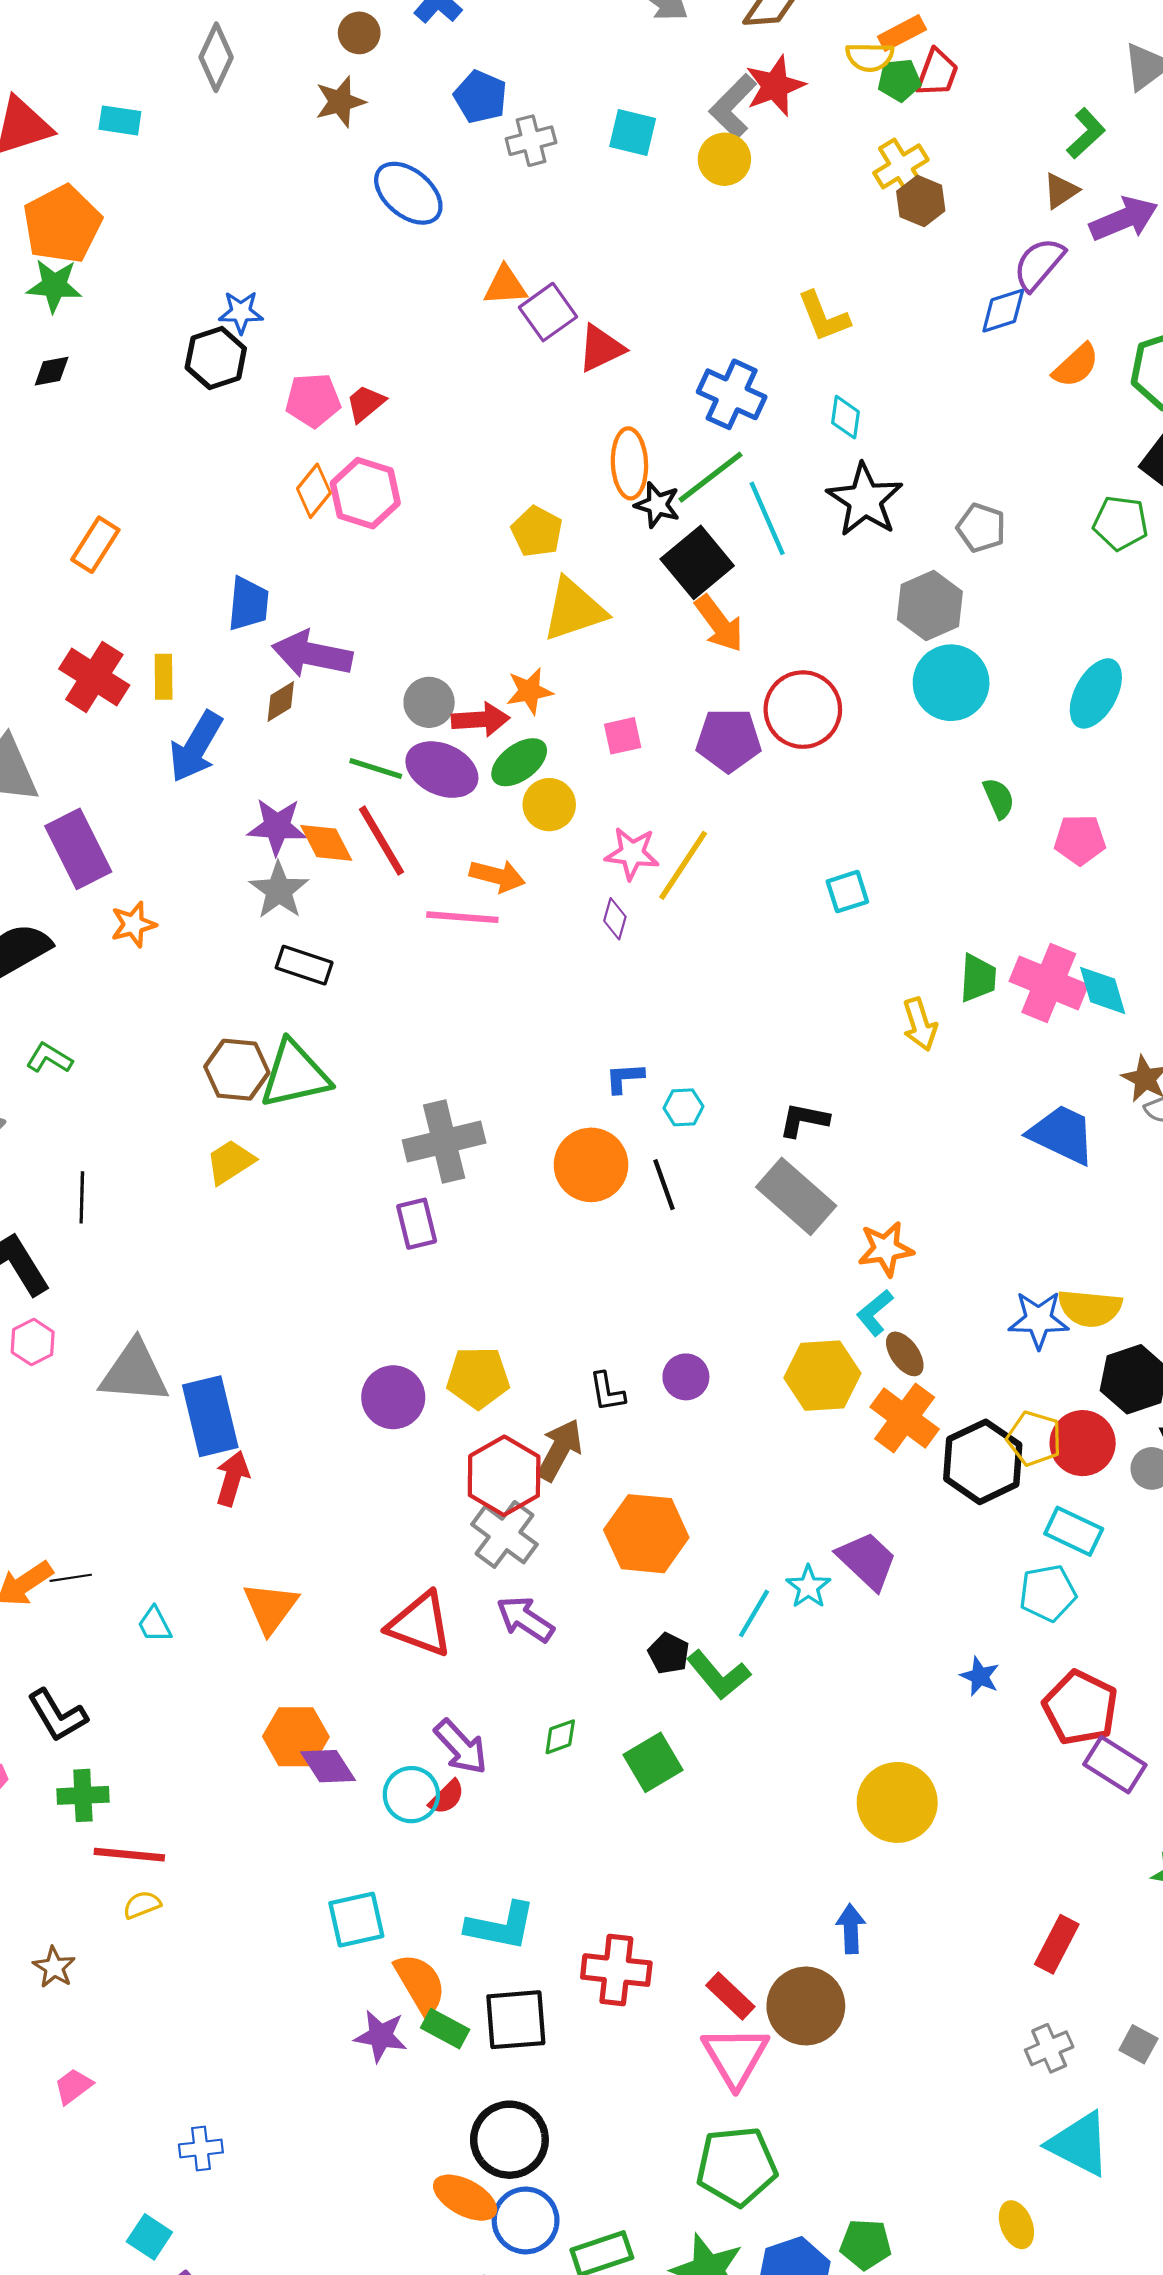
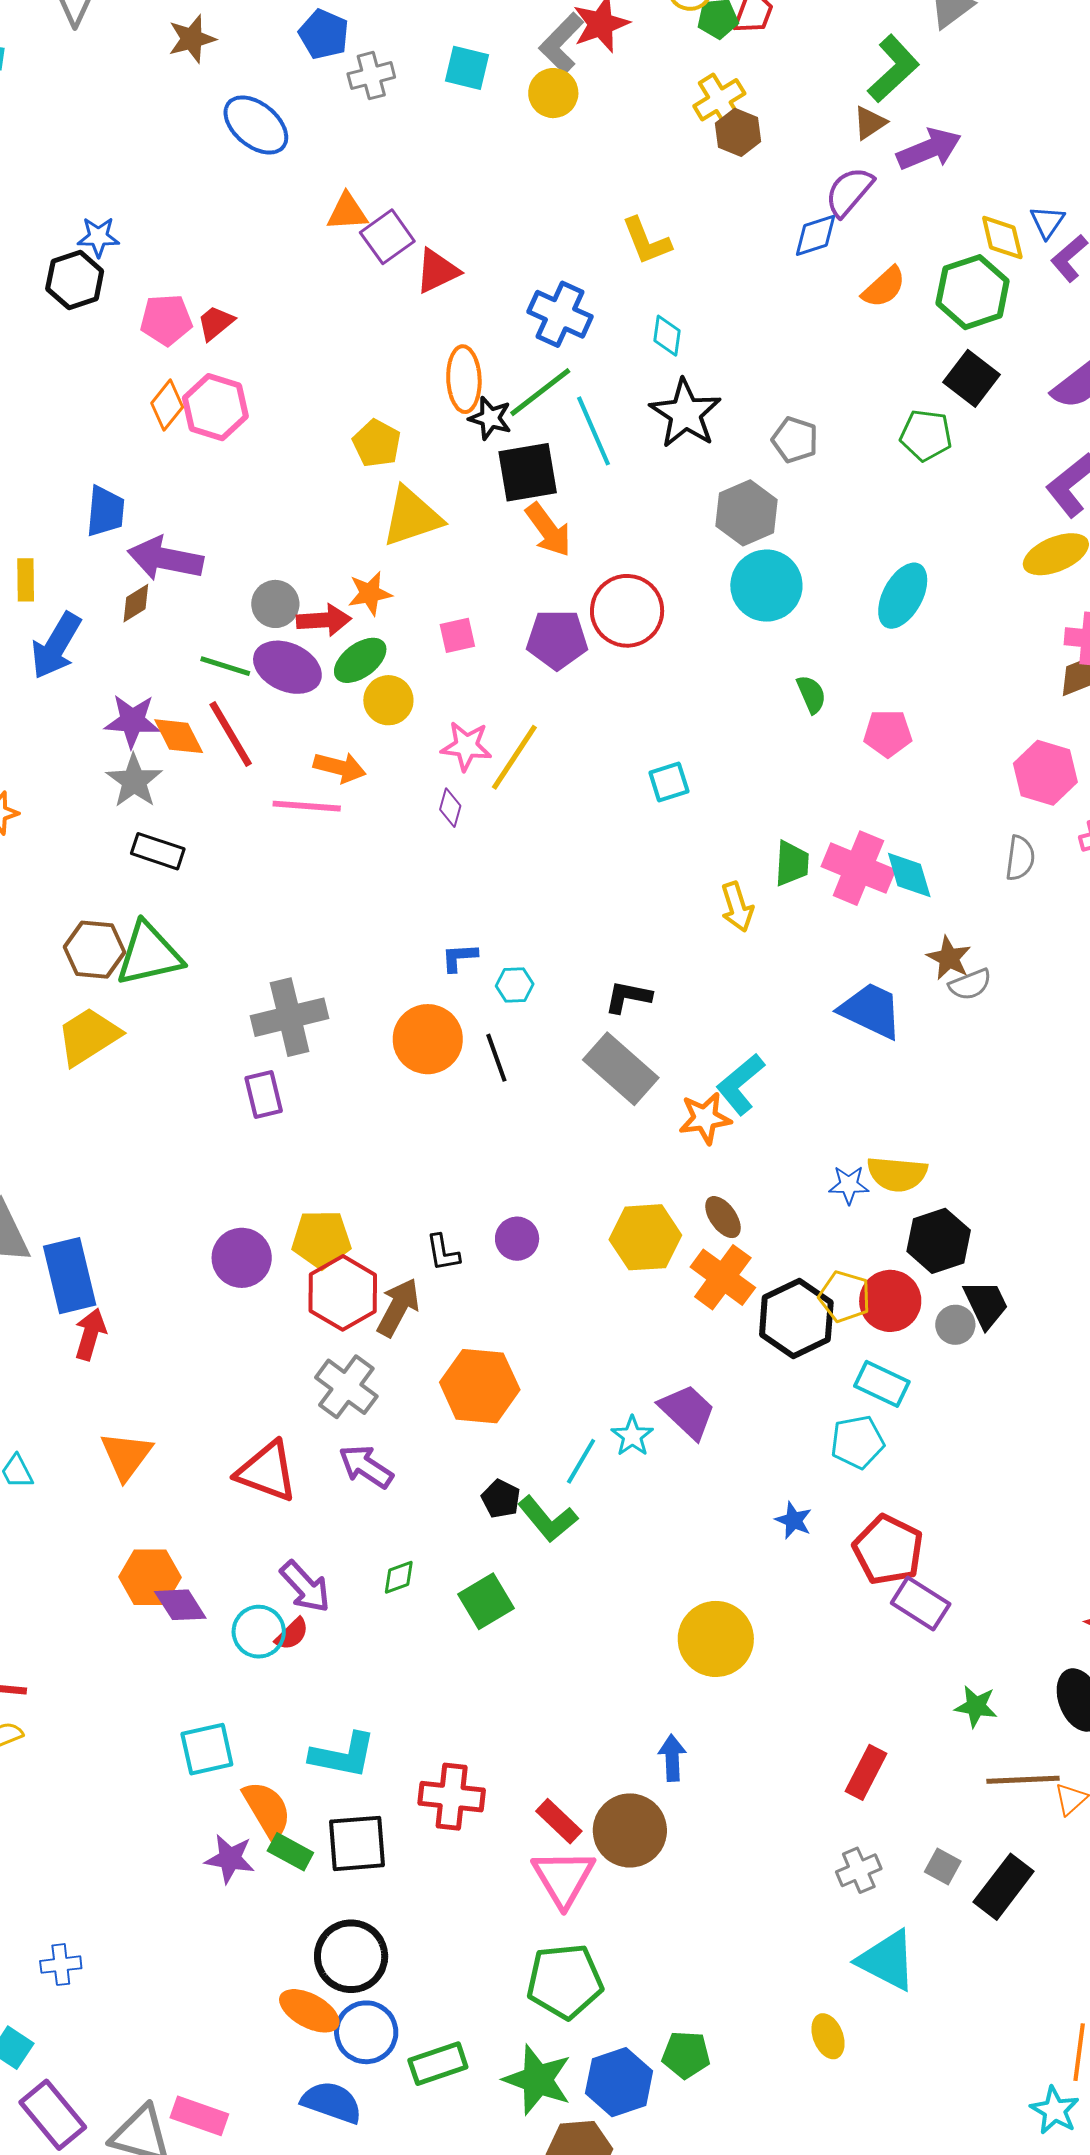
green L-shape: (1086, 133) -> (893, 69), size x1.4
black square: (697, 562) -> (528, 472), turned 30
yellow trapezoid: (230, 1162) -> (88, 1036), size x1.4
cyan L-shape: (875, 1313) -> (740, 1084), moved, size x1.4
blue star: (1039, 1320) -> (849, 1185), size x0.7
red hexagon: (504, 1476) -> (343, 1293), moved

